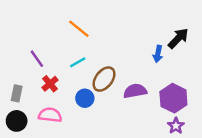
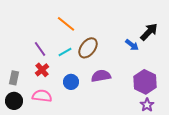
blue arrow: (158, 54) -> (132, 45), turned -64
purple line: (37, 59) -> (40, 49), moved
brown ellipse: (104, 79) -> (88, 48), moved
purple semicircle: (135, 91) -> (101, 76), moved

